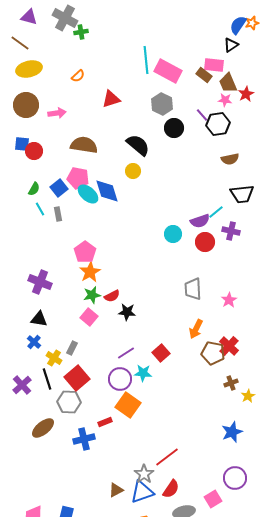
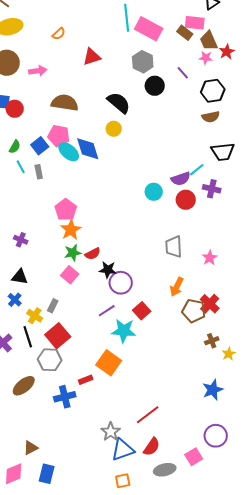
black hexagon: (218, 124) -> (213, 91), moved
purple cross: (40, 282) -> (21, 240), size x0.6
cyan star: (143, 373) -> (124, 331), size x1.4
purple circle: (120, 379) -> (121, 283), moved
gray star: (144, 474) -> (111, 432), moved
brown triangle: (116, 490) -> (31, 448), moved

